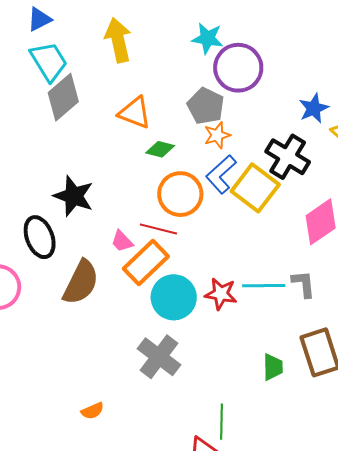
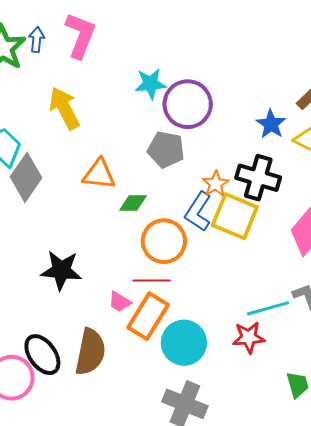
orange star: (217, 135) -> (216, 184), moved
black ellipse: (40, 237) -> (42, 355), moved
red star: (221, 294) -> (249, 337), moved

